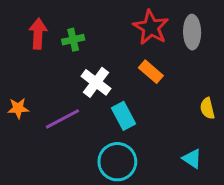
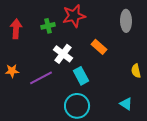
red star: (151, 27) -> (74, 16), moved, turned 30
red arrow: (38, 34) -> (16, 29), moved

